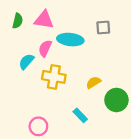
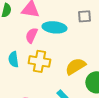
cyan semicircle: (26, 62) -> (13, 59), moved, turned -49
yellow semicircle: (93, 82) -> (75, 66), size x1.5

